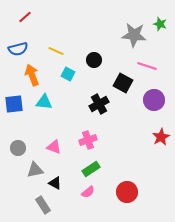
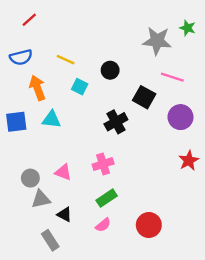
gray circle: (18, 148) -> (30, 178), moved

